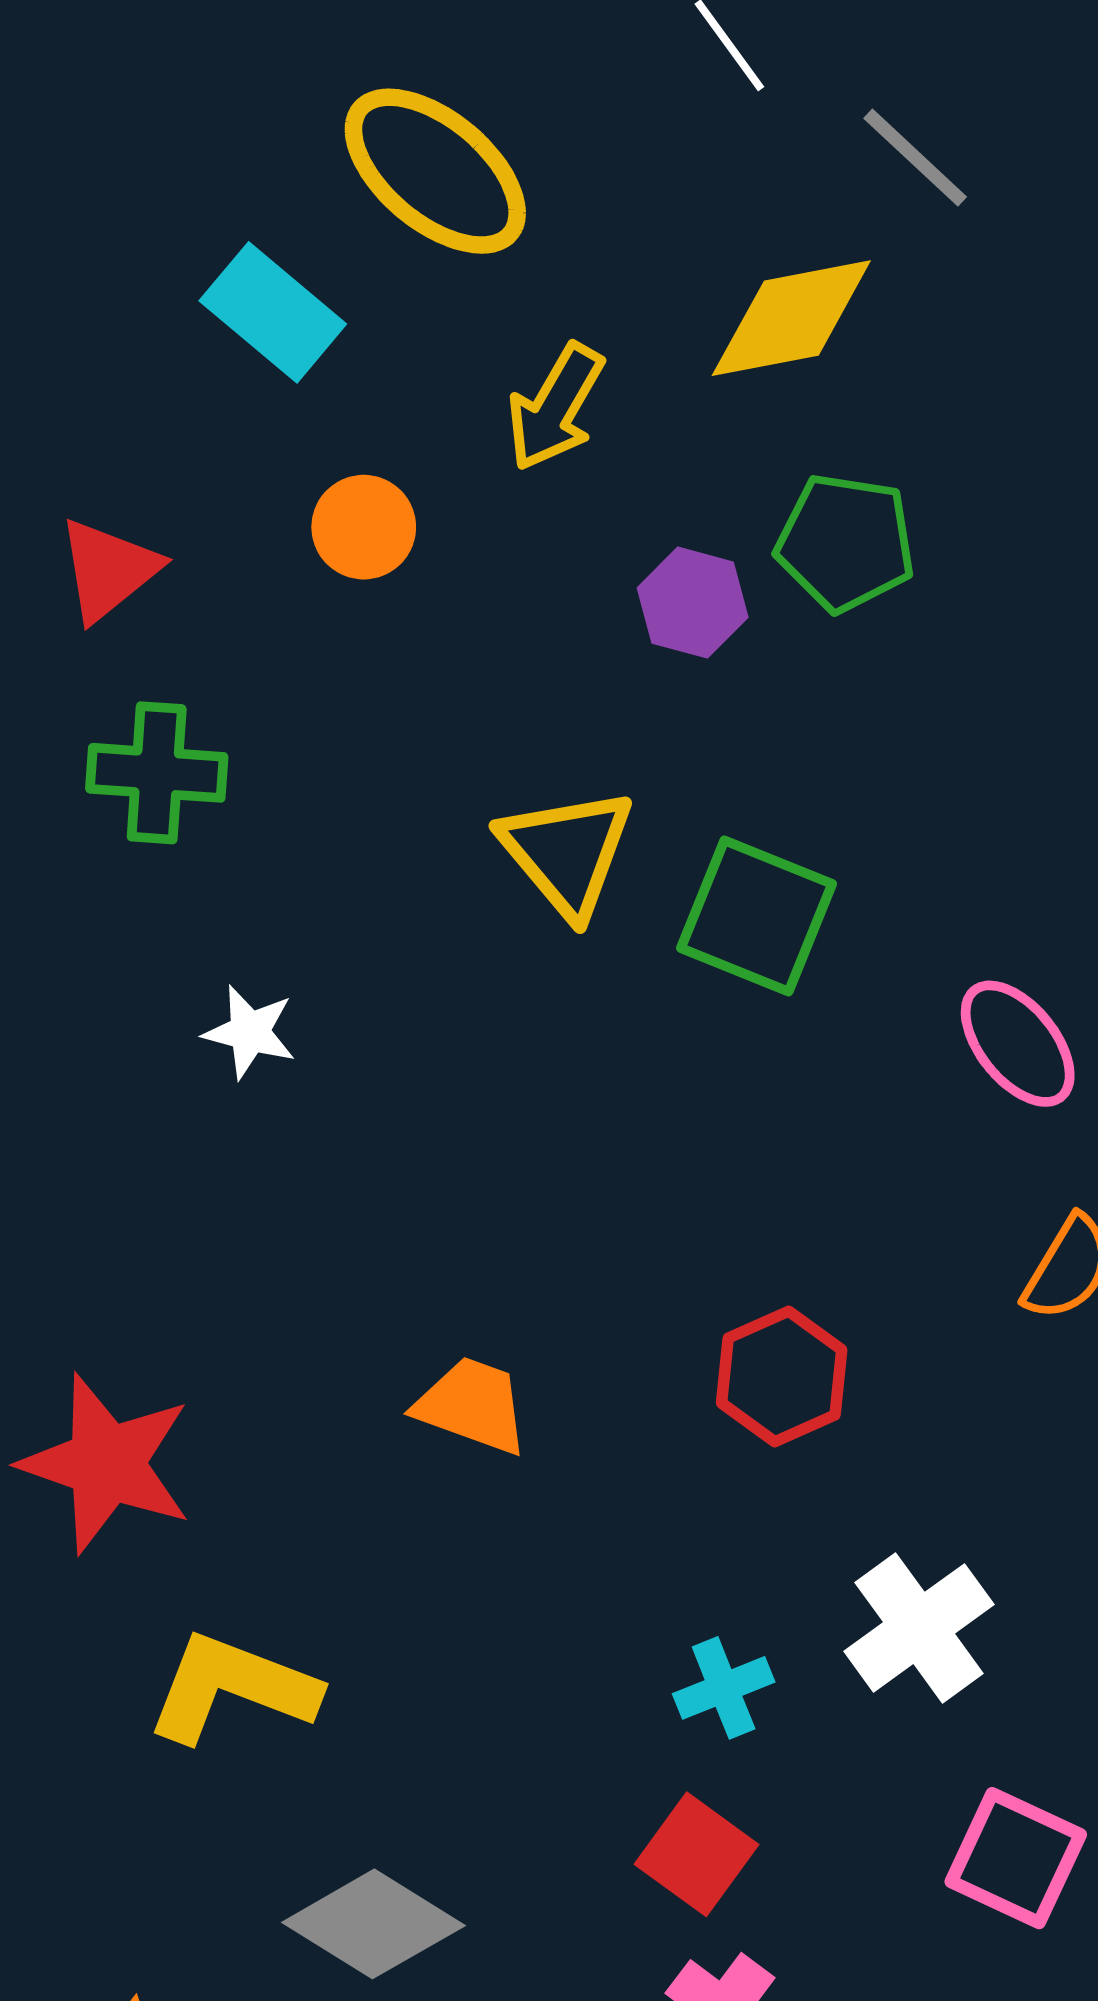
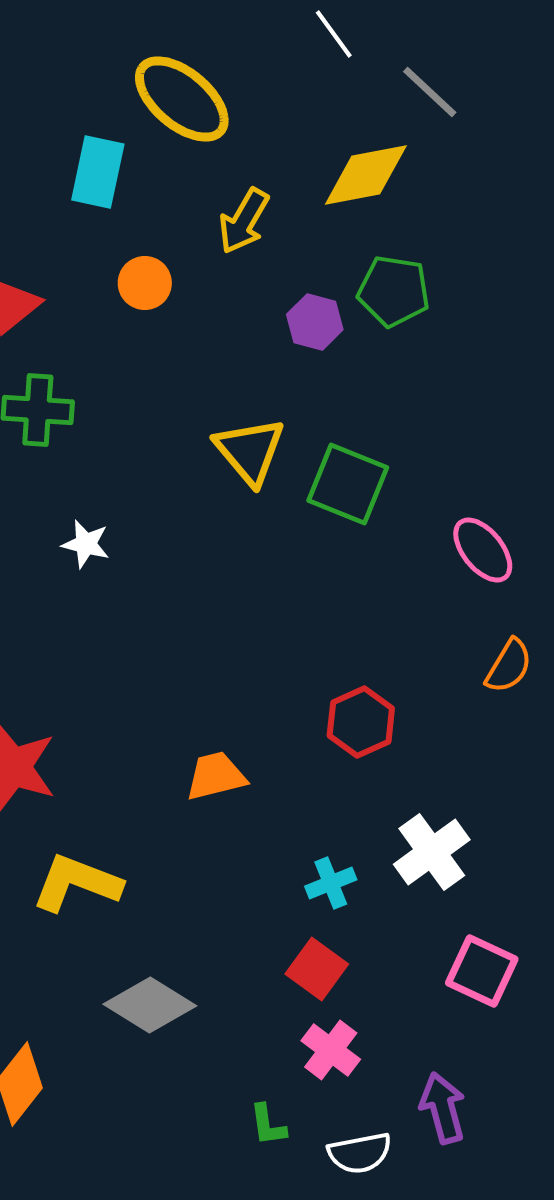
cyan rectangle: (273, 312) -> (98, 172), turned 62
orange trapezoid: (472, 1405) -> (216, 776), moved, turned -34

